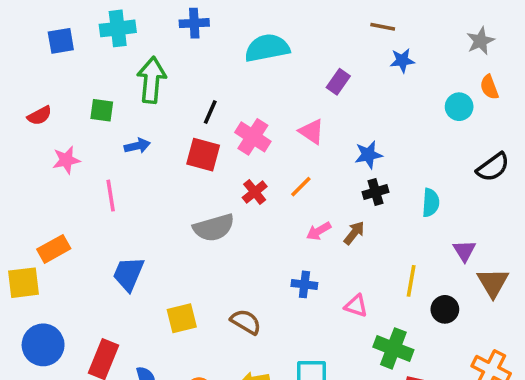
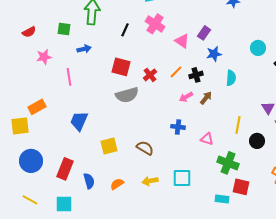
purple rectangle: (338, 82) -> (204, 33), moved
cyan circle: (459, 107) -> (258, 48), moved
pink cross: (253, 137) -> (155, 24), moved
red square: (203, 155) -> (121, 67), moved
black cross: (376, 192) -> (196, 75), moved
cyan semicircle: (431, 203) -> (231, 78), moved

